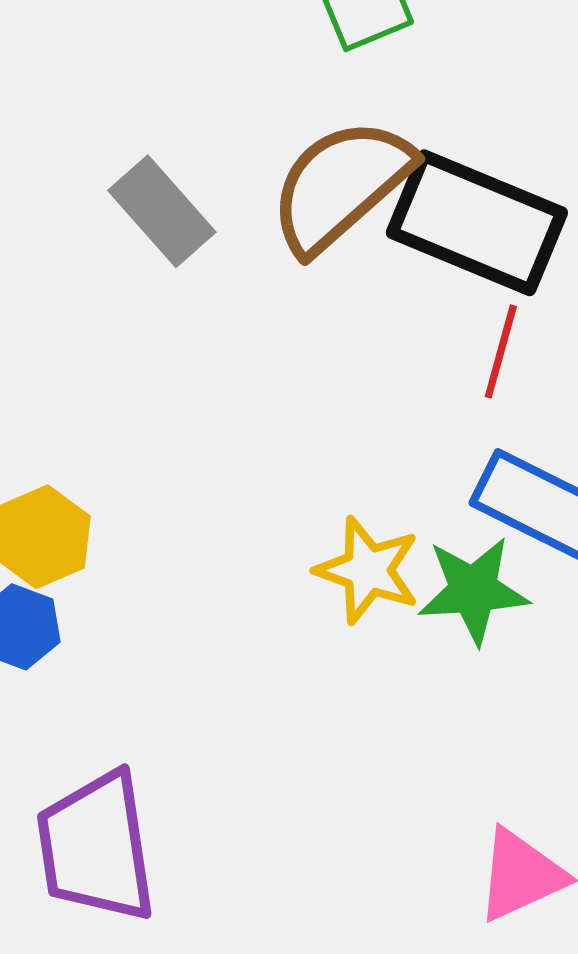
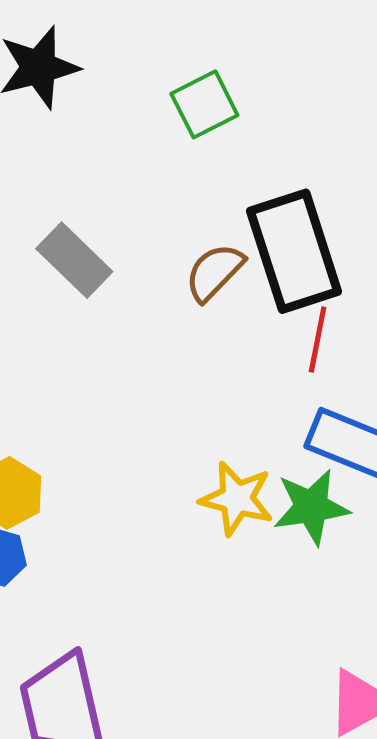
brown semicircle: (341, 185) -> (214, 272), moved, size x0.6
black rectangle: (477, 223) -> (294, 251), turned 54

